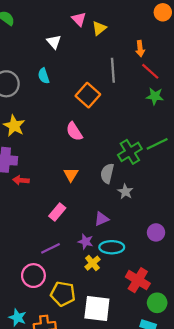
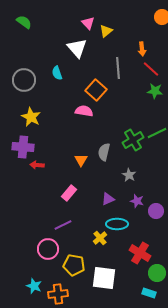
white triangle: (54, 42) -> (77, 48), moved, size x1.5
pink semicircle: (74, 131) -> (84, 111), moved, turned 132
gray semicircle: (107, 173) -> (104, 152), moved
purple star: (86, 242) -> (137, 201), moved

